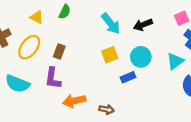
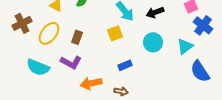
yellow square: (110, 55) -> (115, 33), moved
blue rectangle: (128, 77) -> (125, 65), moved
purple L-shape: (53, 78) -> (71, 62), turned -70

